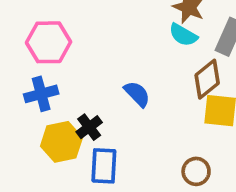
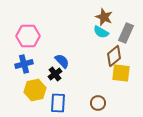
blue semicircle: (137, 94) -> (62, 61), moved
black cross: (89, 127) -> (55, 74), moved
brown circle: (196, 171) -> (98, 103), moved

